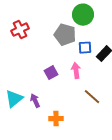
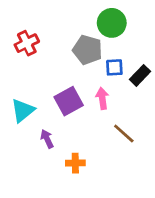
purple square: (51, 73) -> (69, 101), size x1.5
cyan triangle: (14, 99) -> (23, 111), moved

